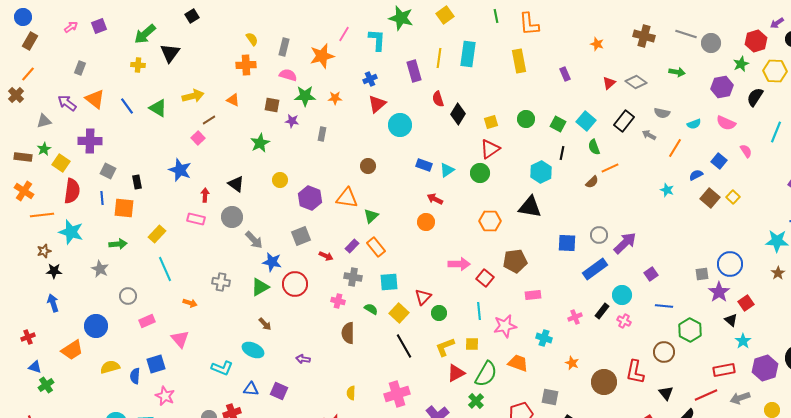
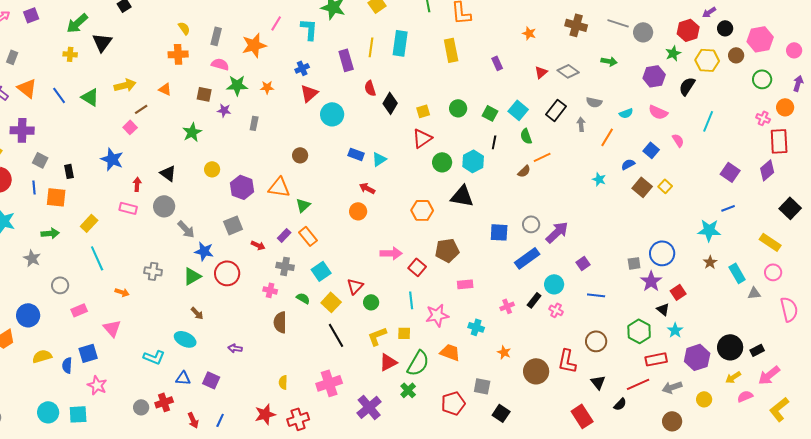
gray arrow: (649, 135) -> (581, 124), turned 56
green circle: (480, 173) -> (442, 162), moved
cyan square: (389, 282) -> (321, 271), turned -30
green hexagon: (690, 330) -> (639, 331), moved

